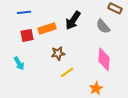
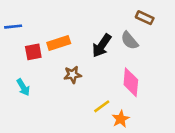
blue line: (24, 12) -> (13, 27), moved
black arrow: (73, 20) -> (102, 46), moved
yellow line: (67, 72) -> (102, 106), moved

